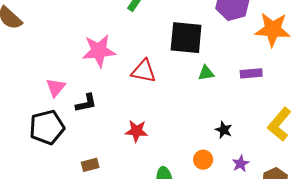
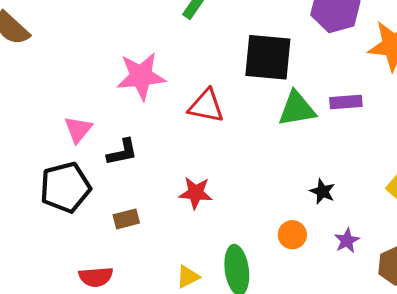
green triangle: (206, 73) -> (297, 109), size x1.6
purple rectangle: (251, 73) -> (346, 102), moved
brown rectangle: (90, 165) -> (126, 219), moved

